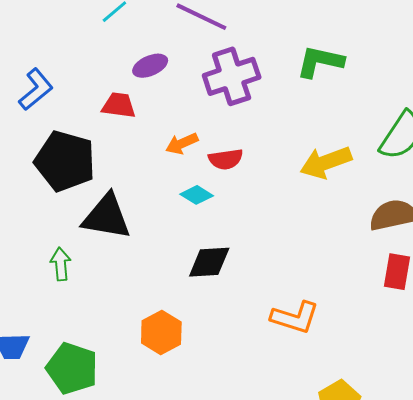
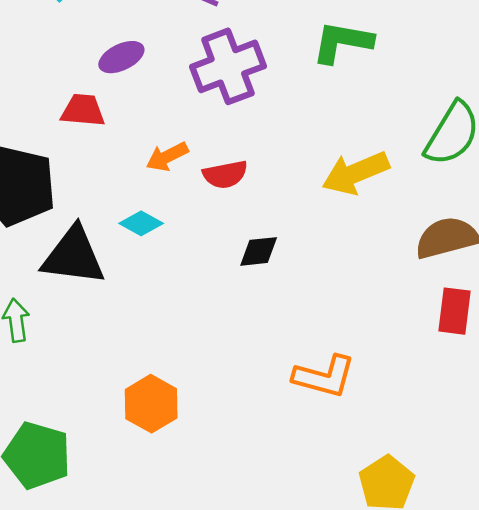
cyan diamond: (197, 195) -> (141, 223), moved
black diamond: (209, 262) -> (259, 251), moved, size x0.7

